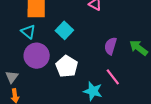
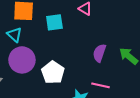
cyan square: (64, 30) -> (54, 22), moved, turned 36
pink line: (113, 77) -> (101, 85), turned -42

